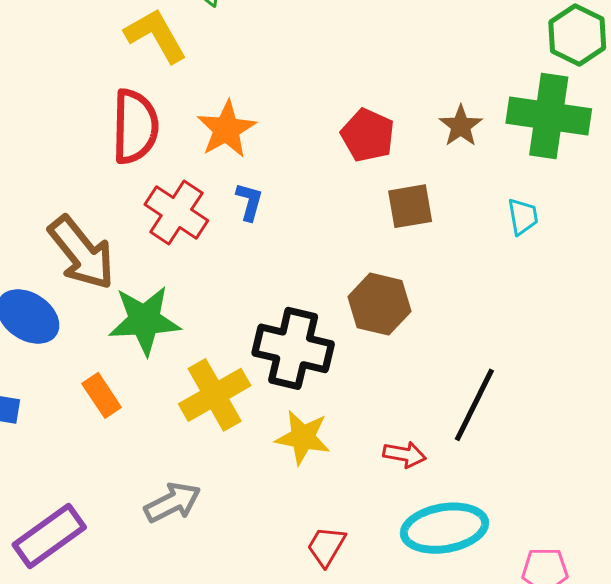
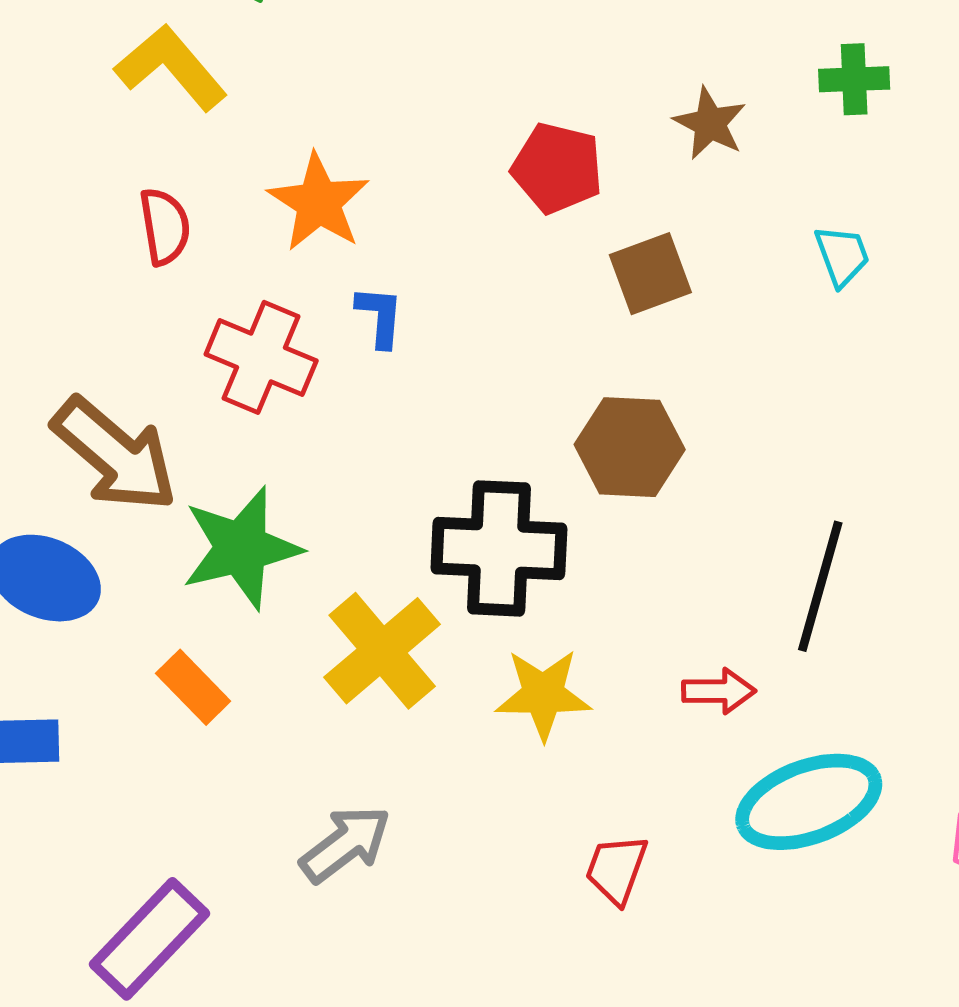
green cross: (549, 116) -> (854, 79), size x0.5
red semicircle: (135, 127) -> (165, 226), size x0.6

